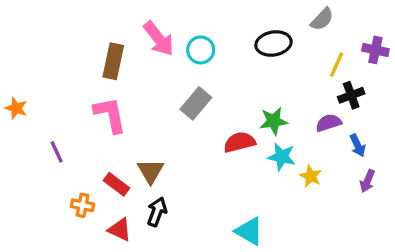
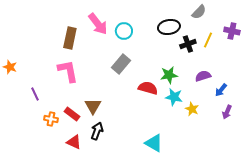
black cross: (351, 95) -> (188, 44), moved
red semicircle: (240, 142) -> (148, 88), turned 30
blue arrow: (358, 145) -> (221, 90), turned 64
orange cross: (83, 205) -> (51, 119), moved

